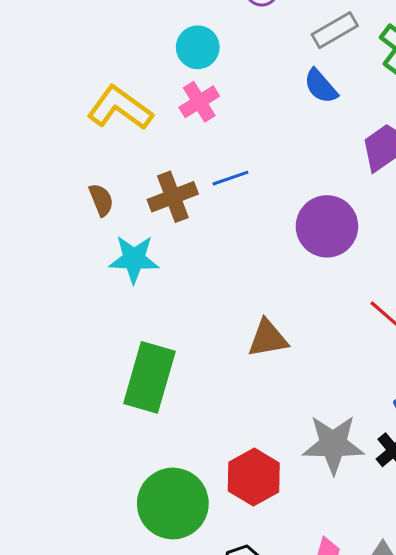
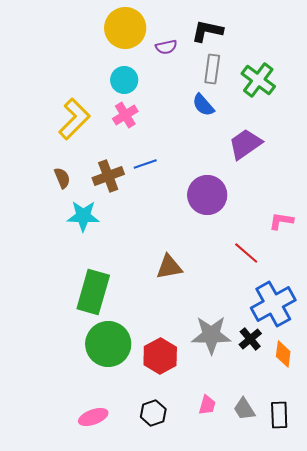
gray rectangle: (335, 30) -> (212, 69), turned -52
yellow L-shape: (120, 108) -> (74, 119), turned 99
green circle: (173, 503) -> (108, 344), moved

